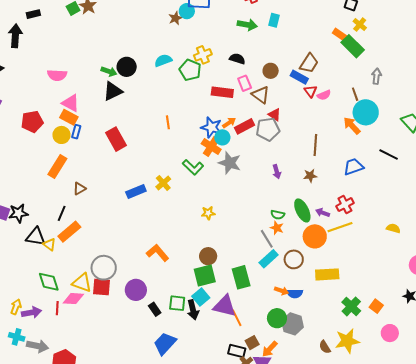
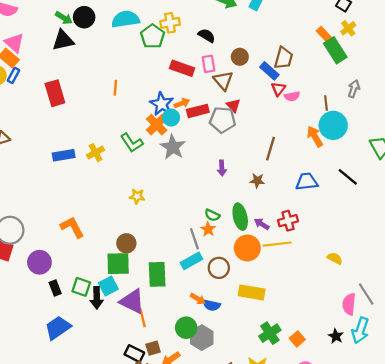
cyan semicircle: (163, 60) -> (125, 19), size x1.4
brown trapezoid: (309, 63) -> (284, 58), turned -30

